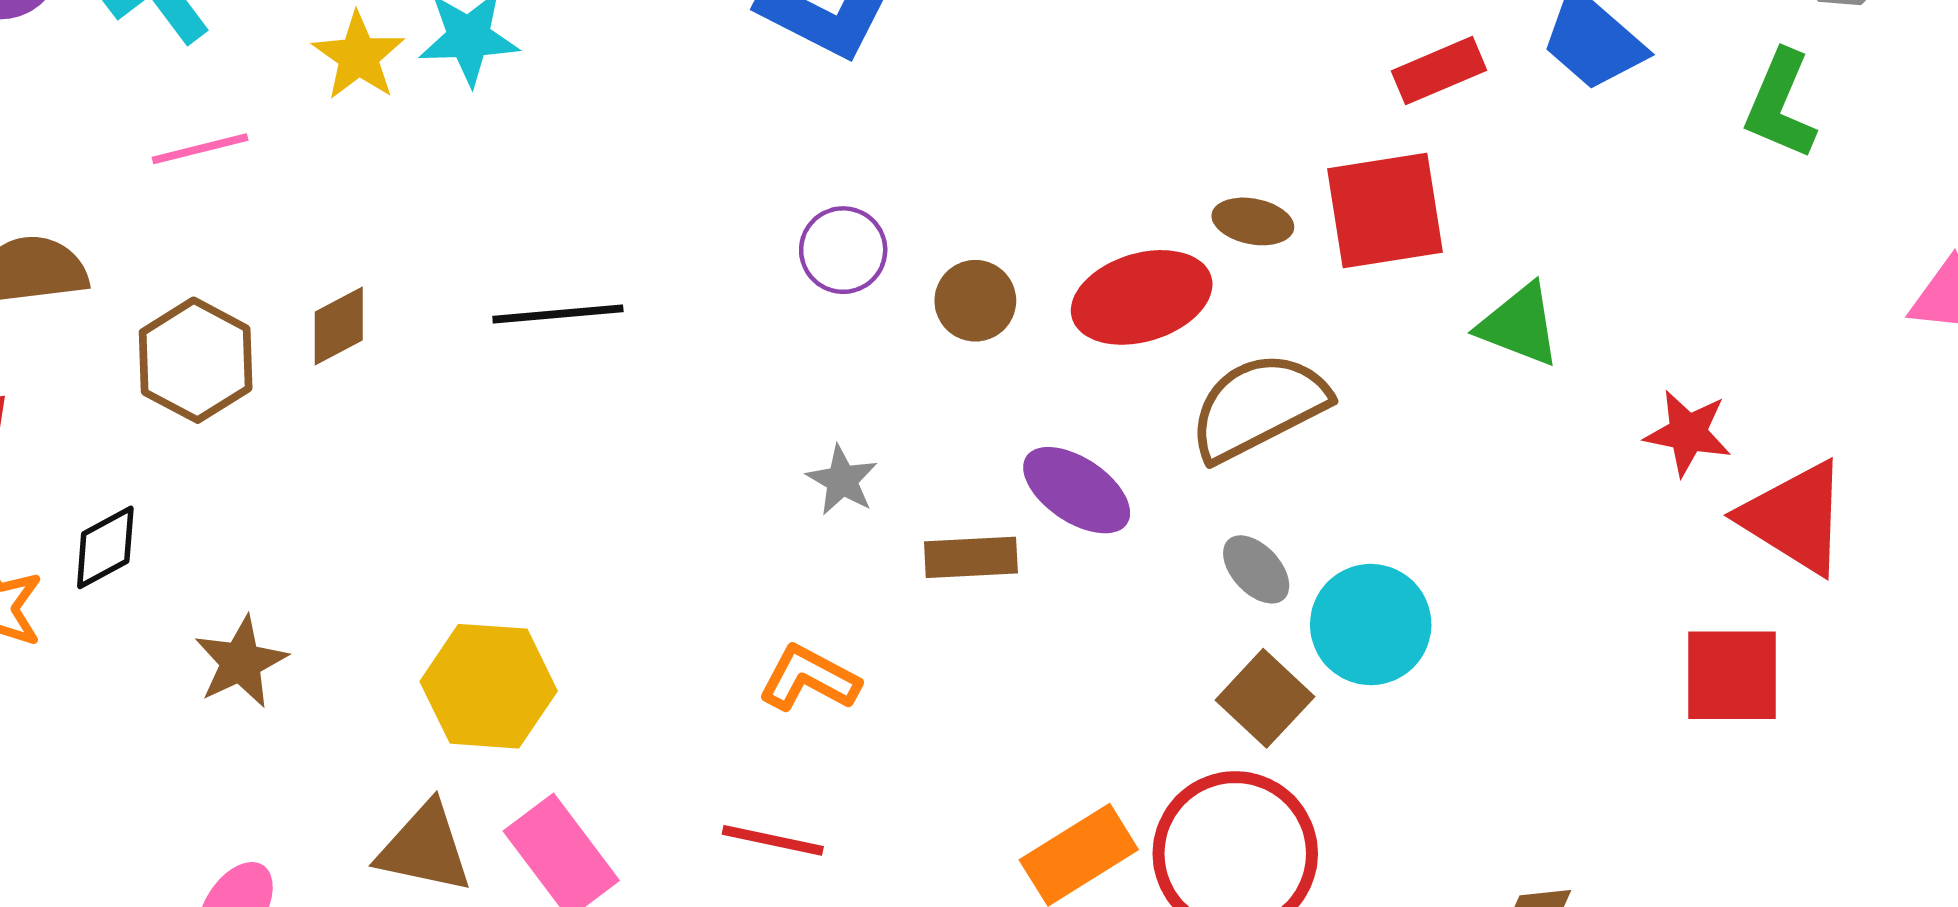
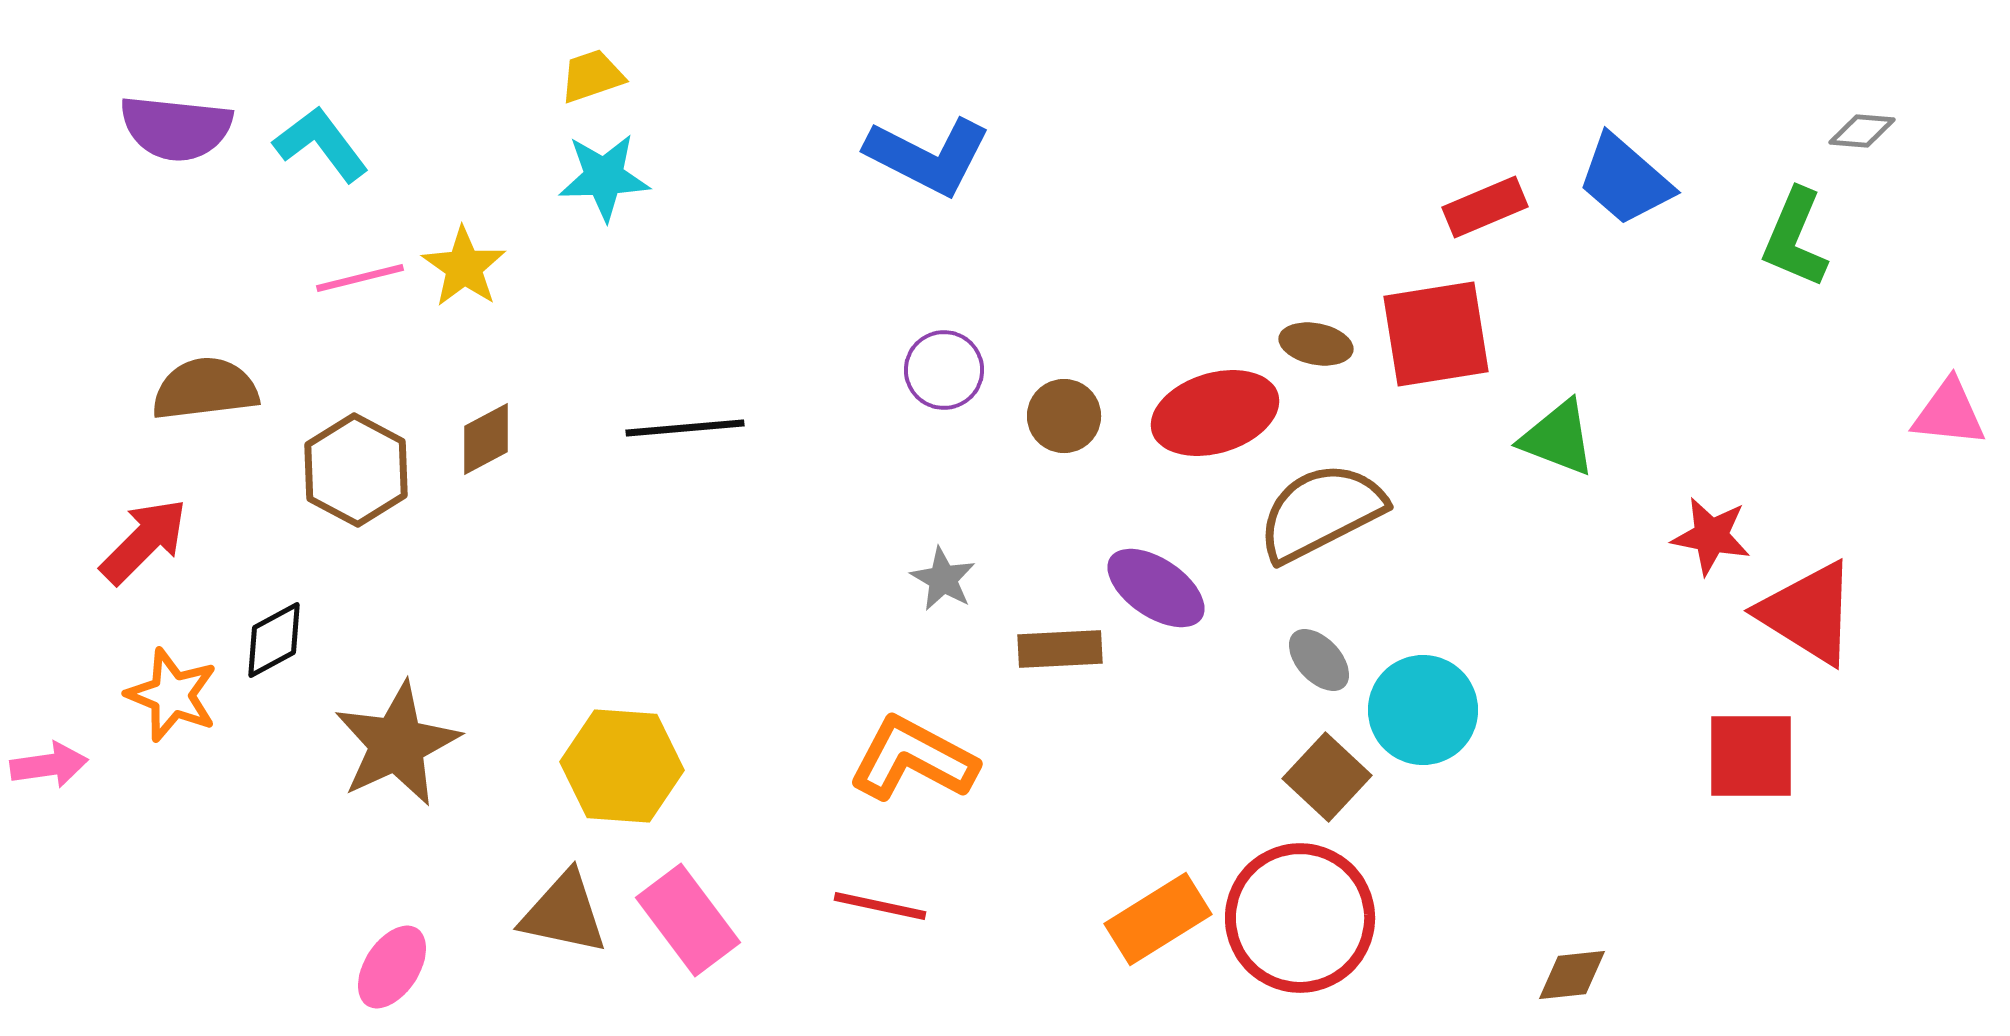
yellow star: (359, 56) -> (464, 267), moved
brown star: (241, 662) -> (397, 744), size x1.5
orange L-shape: (809, 678) -> (913, 759), size x1.4

